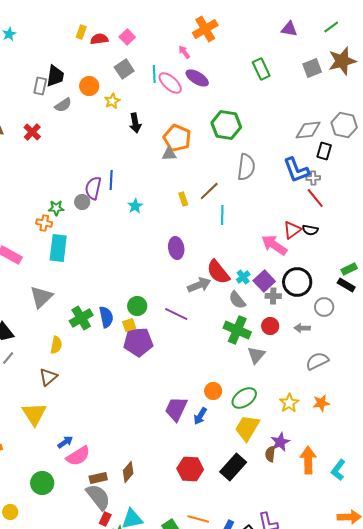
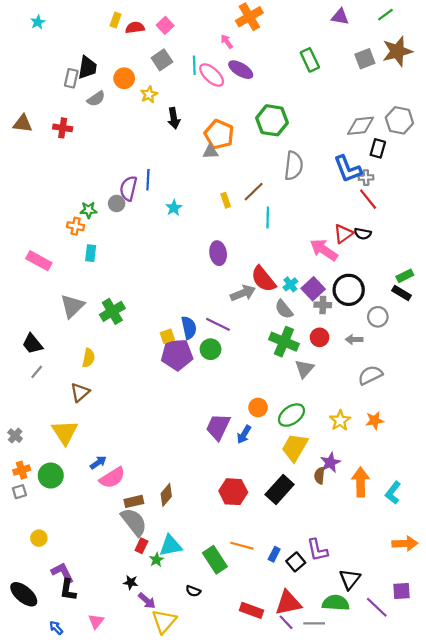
red cross: (32, 132) -> (63, 128), turned -36
cyan rectangle: (58, 248) -> (91, 253), size x0.6
green circle: (137, 306) -> (211, 349), moved
blue semicircle: (106, 317) -> (189, 328), moved
green cross: (81, 318) -> (112, 311), moved
green circle: (42, 483) -> (51, 476), moved

